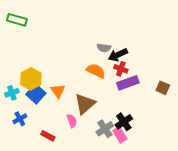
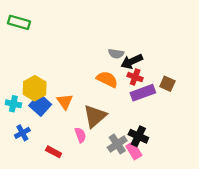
brown square: (163, 88) -> (167, 84), moved
cyan cross: (12, 93) -> (13, 104), turned 32
black cross: (124, 122) -> (138, 136), turned -30

